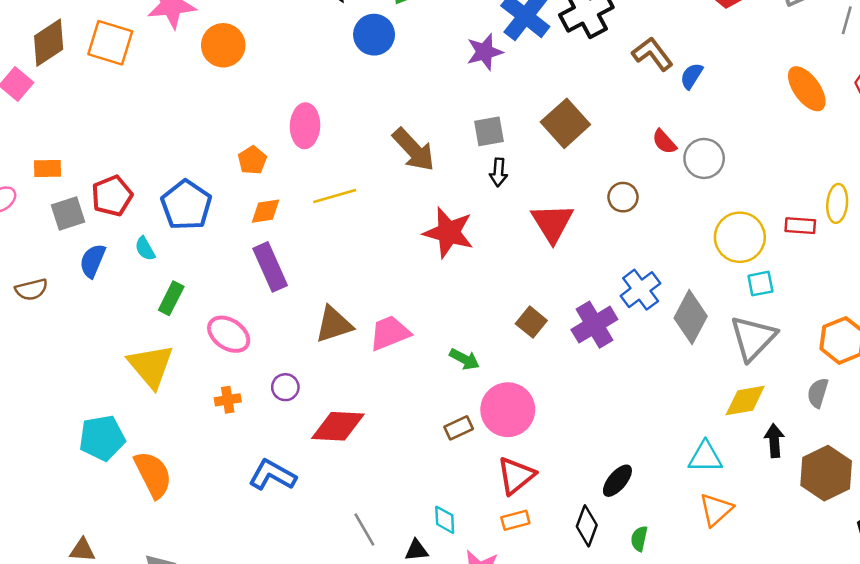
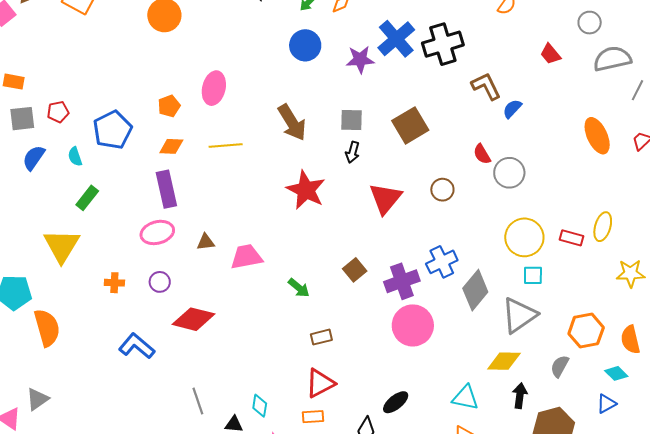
blue circle: (374, 35) -> (305, 45), moved
red pentagon: (112, 196) -> (58, 112), size x0.7
brown triangle: (334, 324) -> (206, 242), size x0.6
pink ellipse: (229, 334) -> (157, 232), moved, turned -60
pink circle: (508, 410) -> (413, 325), moved
brown rectangle: (459, 428) -> (321, 337), moved

